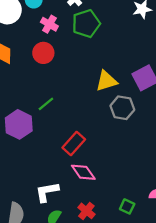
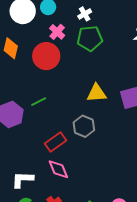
red circle: (43, 53) -> (46, 56), size x1.4
gray hexagon: (122, 108) -> (84, 126), moved

